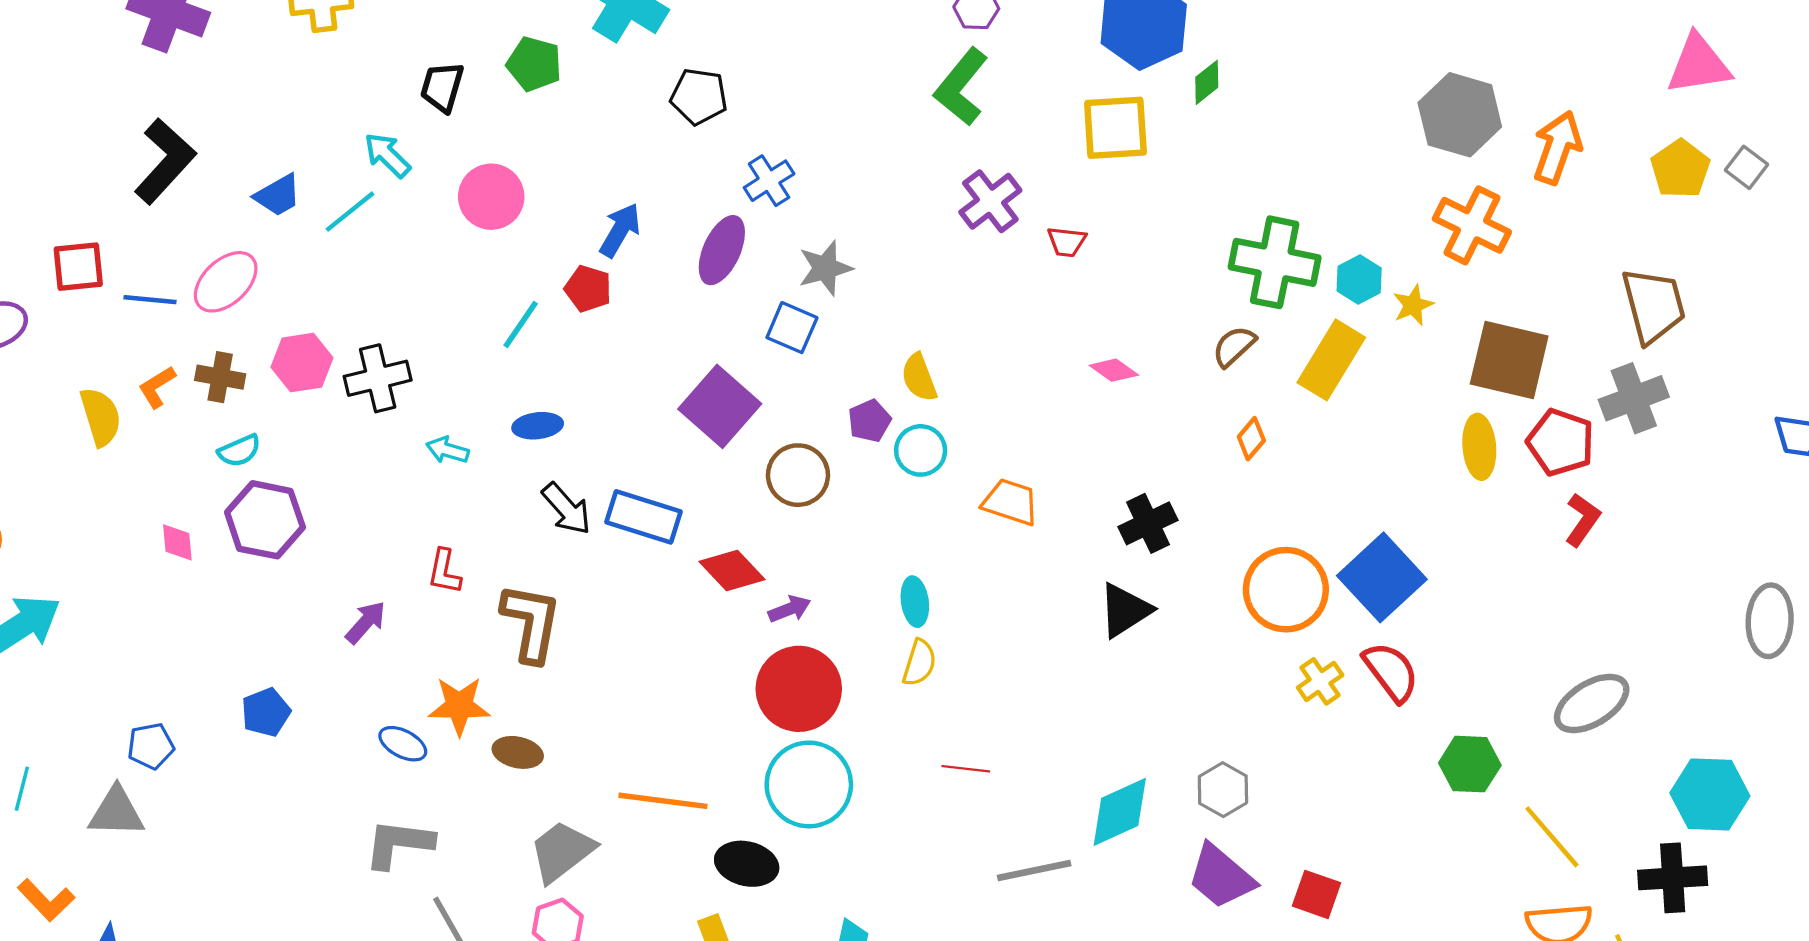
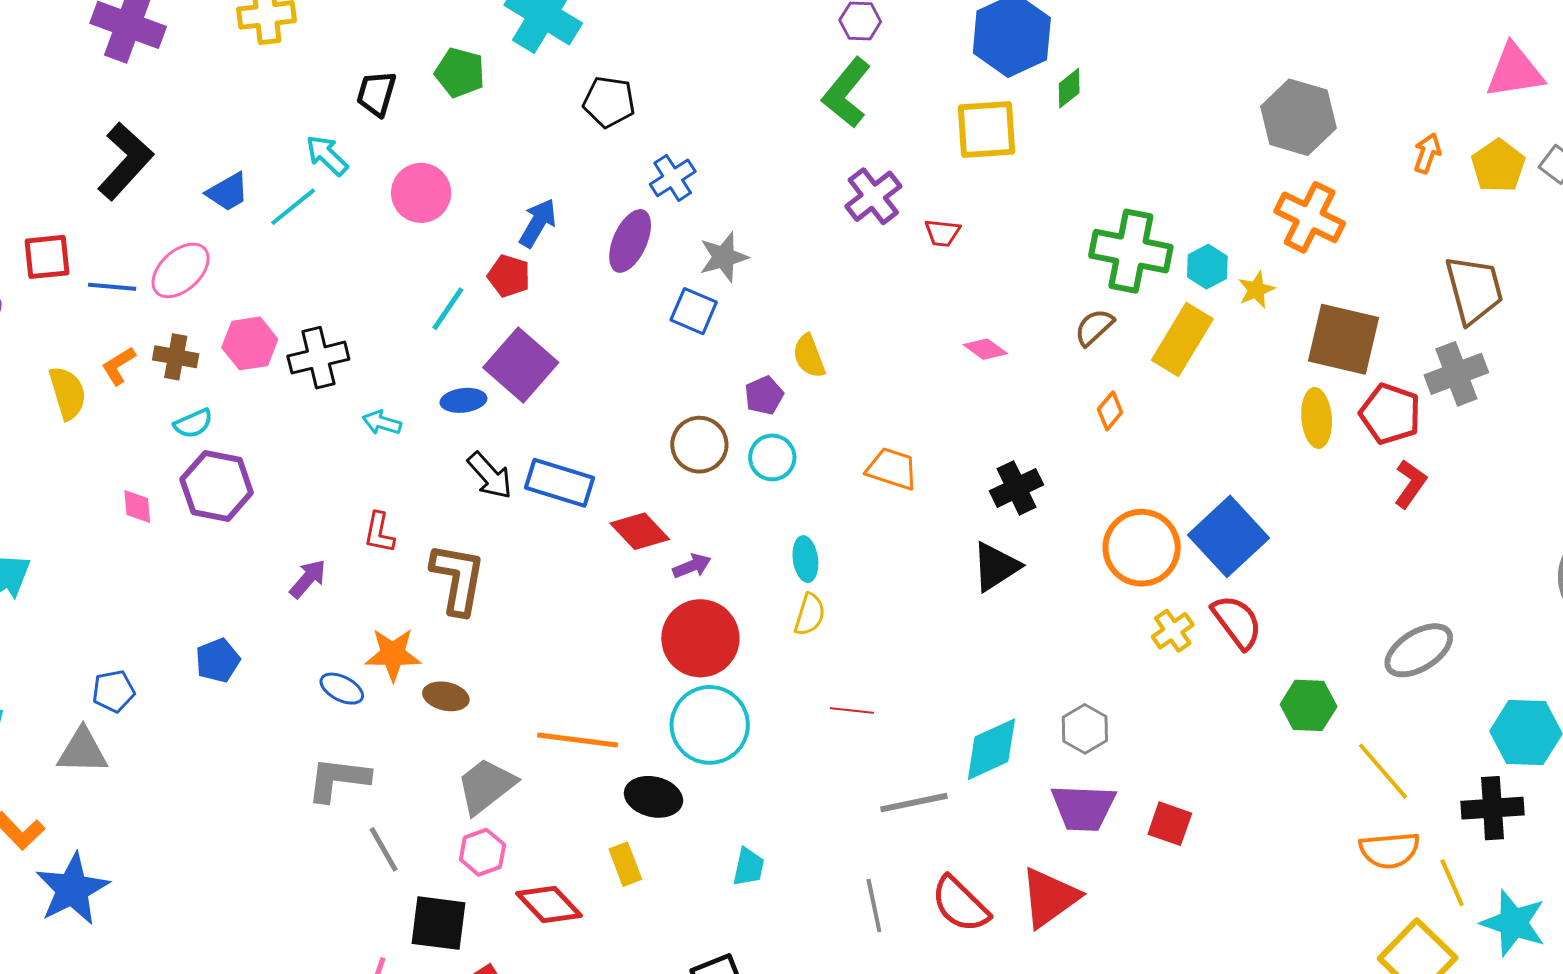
orange arrow: (1557, 148) -> (1427, 153), moved, size x0.6
purple square: (720, 406) -> (521, 365), moved
cyan circle: (921, 450) -> (772, 457), moved
purple trapezoid: (1221, 877) -> (1083, 808), turned -38

